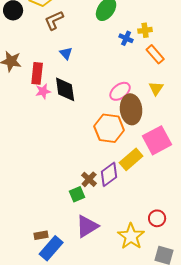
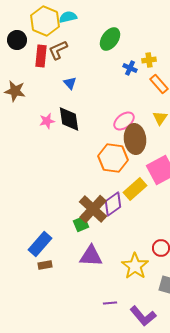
red rectangle: (37, 73) -> (41, 56), moved
brown cross: (89, 179) -> (93, 209), size x1.8
purple triangle: (87, 226) -> (91, 256), turned 35
blue rectangle: (51, 248) -> (40, 244), moved

